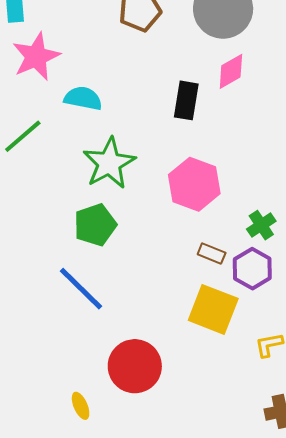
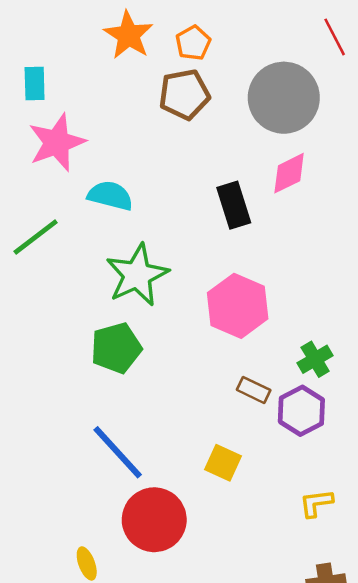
black rectangle: (186, 100) -> (234, 205), turned -30
blue line: (81, 289) -> (118, 452), moved
yellow square: (213, 309) -> (223, 463), moved, size x0.6

